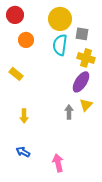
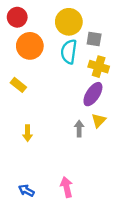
orange circle: (26, 40) -> (30, 46), size x1.5
blue arrow: (23, 152) -> (26, 191), moved

